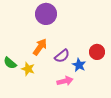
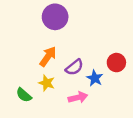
green semicircle: (10, 63) -> (24, 95), moved
yellow star: (28, 69) -> (47, 83), moved

